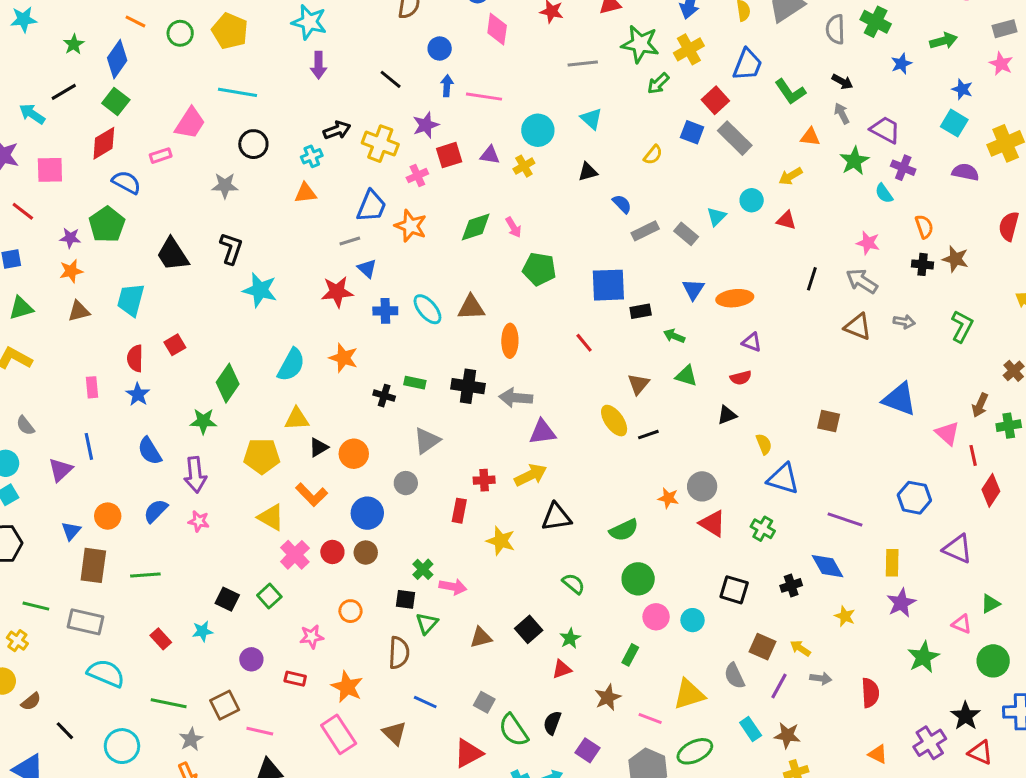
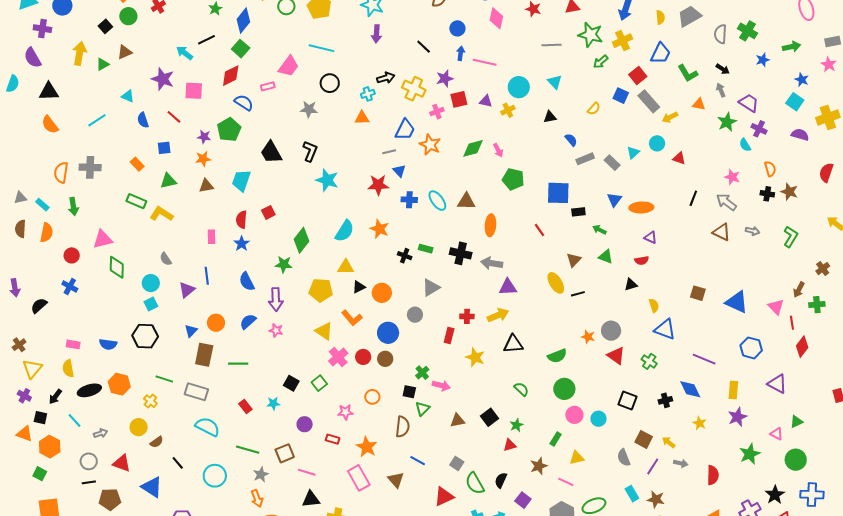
yellow arrow: (791, 176) -> (670, 117), moved
blue triangle: (899, 399) -> (737, 302), moved
yellow triangle: (689, 694) -> (577, 458), moved, size x0.7

